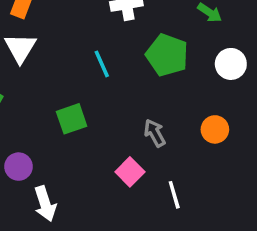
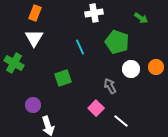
white circle: (231, 64) -> (131, 69), moved
orange circle: (215, 129) -> (156, 67), moved
white line: (174, 195) -> (121, 121), turned -35

